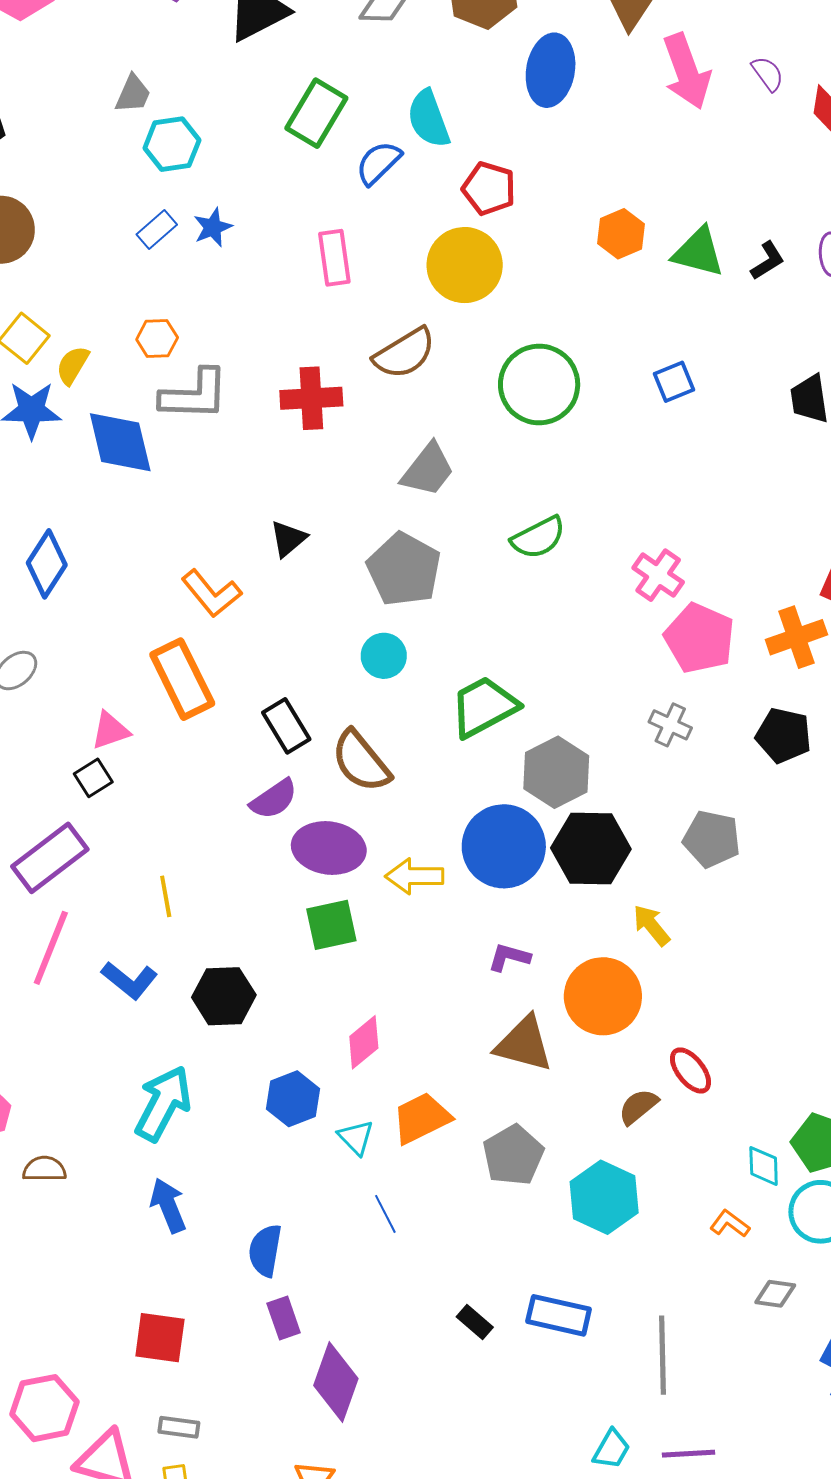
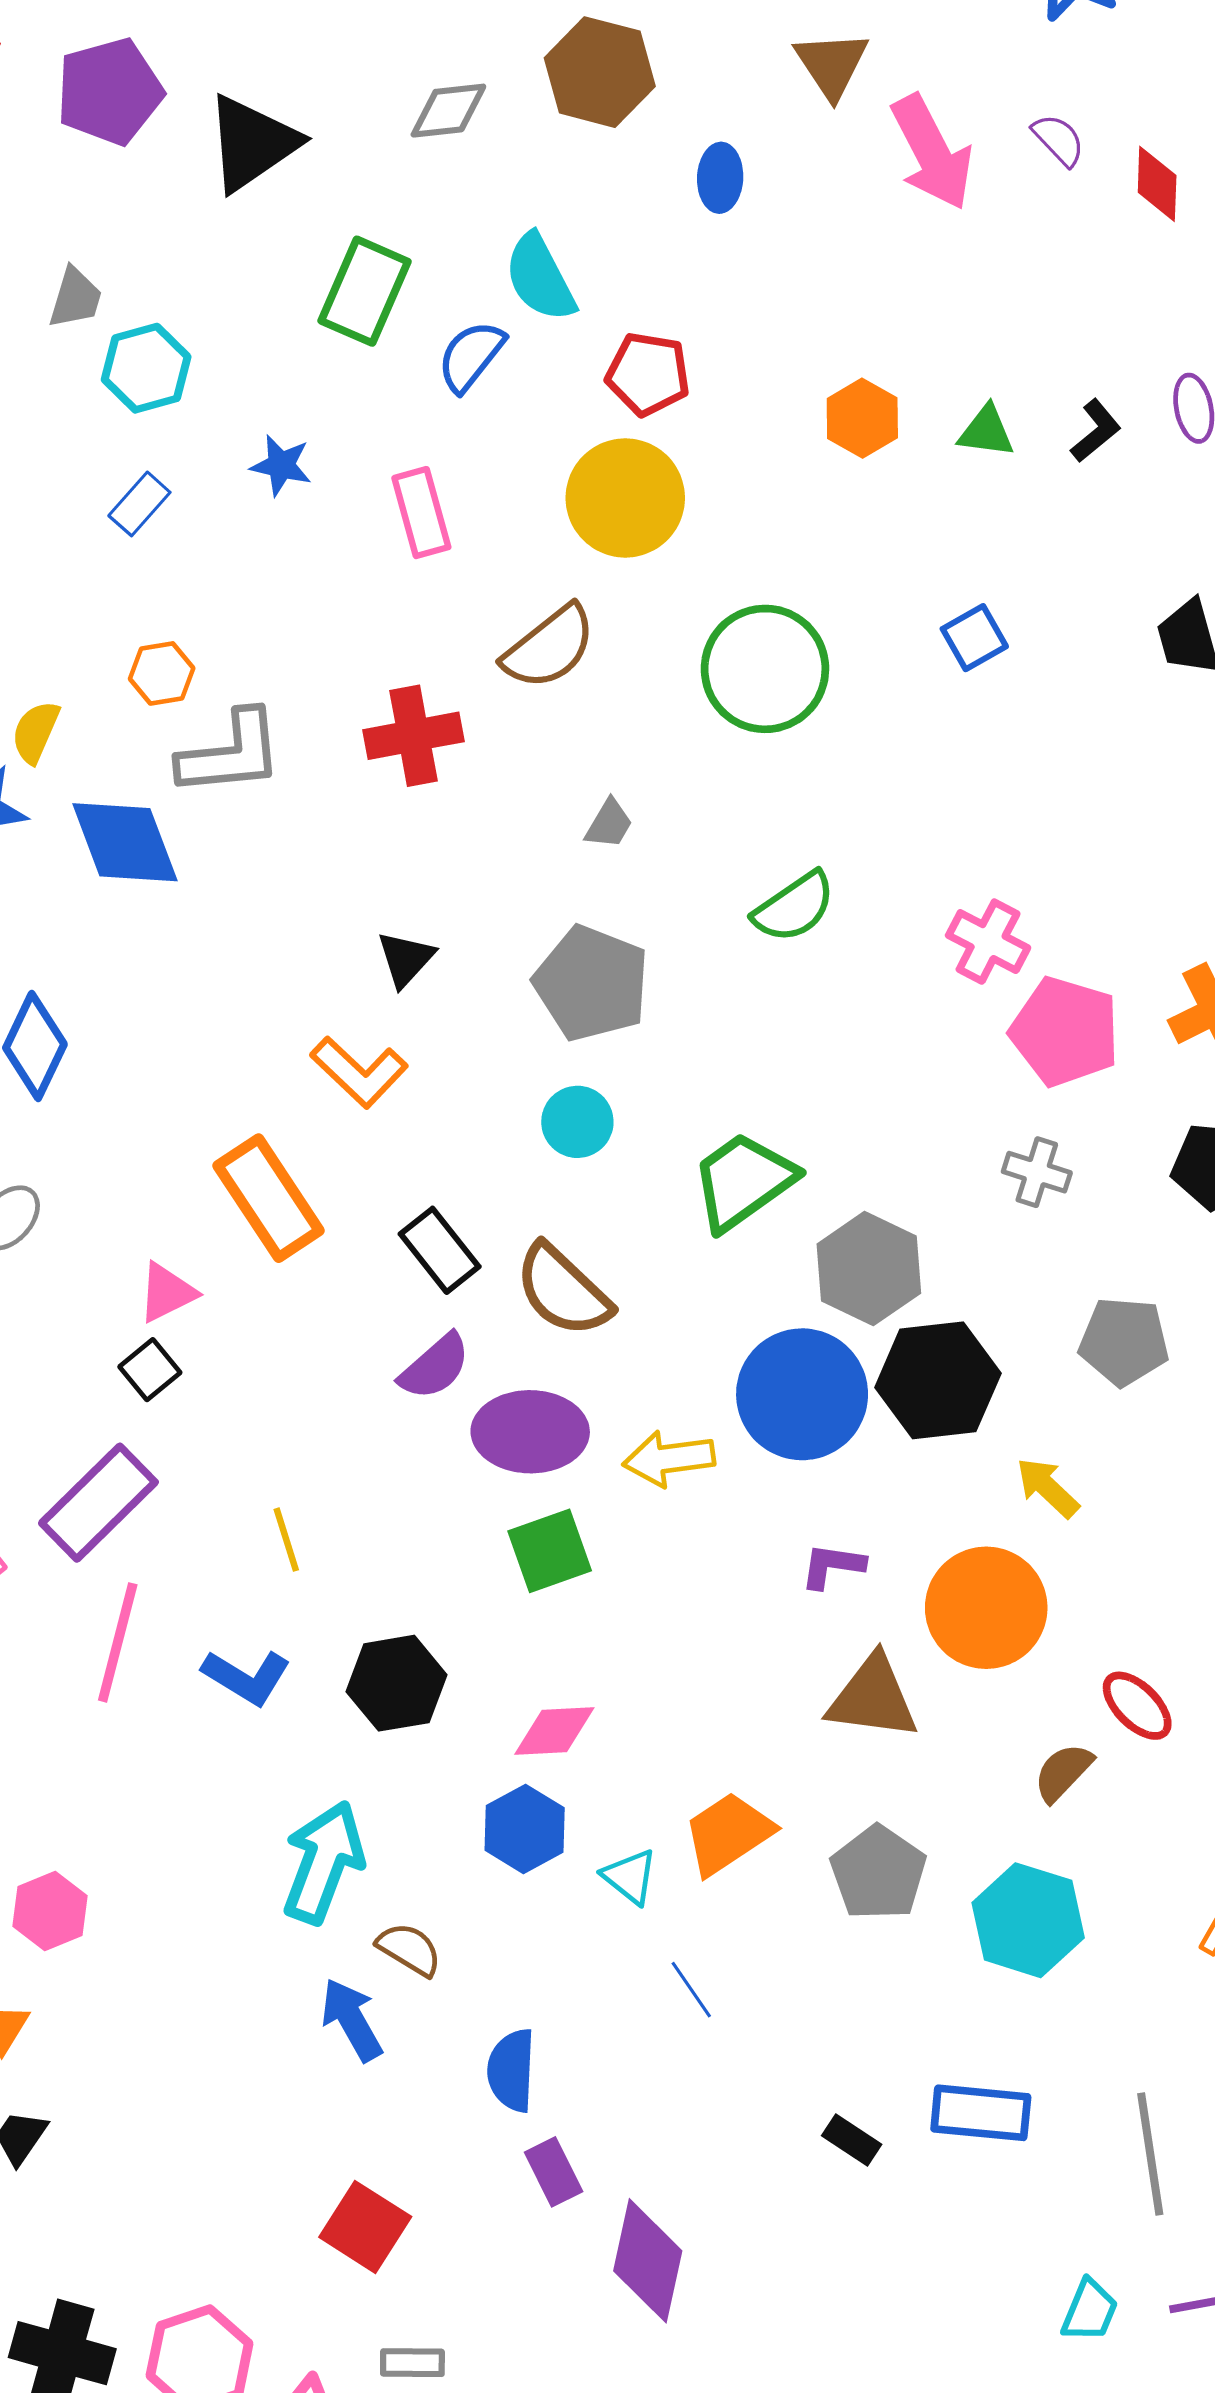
blue ellipse: (551, 70) -> (720, 178), size x0.6
blue star: (213, 227) -> (281, 465), moved, turned -30
green triangle: (698, 252) -> (986, 431), size x0.7
gray trapezoid: (428, 470) -> (609, 824), size x0.6
orange L-shape: (211, 593) -> (359, 1072), moved
pink diamond: (364, 1042) -> (554, 1731), moved, turned 44
brown semicircle: (44, 1169) -> (409, 1949), moved, turned 39
red square: (160, 1338) -> (365, 2227), turned 32

